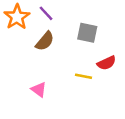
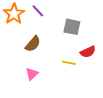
brown semicircle: (45, 41) -> (33, 44), moved
pink triangle: (39, 90) -> (32, 74), turned 40

